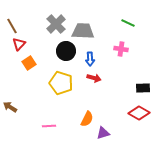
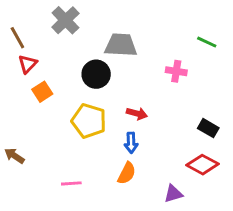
green line: (128, 23) -> (207, 42), moved
gray cross: (56, 24) -> (65, 20), moved
blue arrow: (90, 59) -> (131, 143), moved
black rectangle: (143, 88) -> (208, 128), turned 32
purple triangle: (103, 133) -> (173, 194), moved

